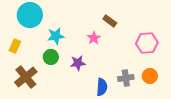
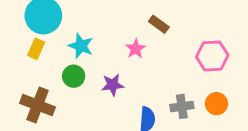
cyan star: (56, 36) -> (81, 46), turned 30
yellow rectangle: (15, 46) -> (36, 49), moved
brown cross: (26, 77) -> (38, 105), turned -30

